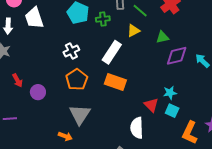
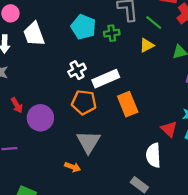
white rectangle: (112, 52) -> (106, 79), moved, turned 35
orange pentagon: (77, 80) -> (84, 102), turned -30
orange rectangle: (115, 82) -> (128, 104), turned 50
purple circle: (38, 92) -> (40, 118), size x1.5

